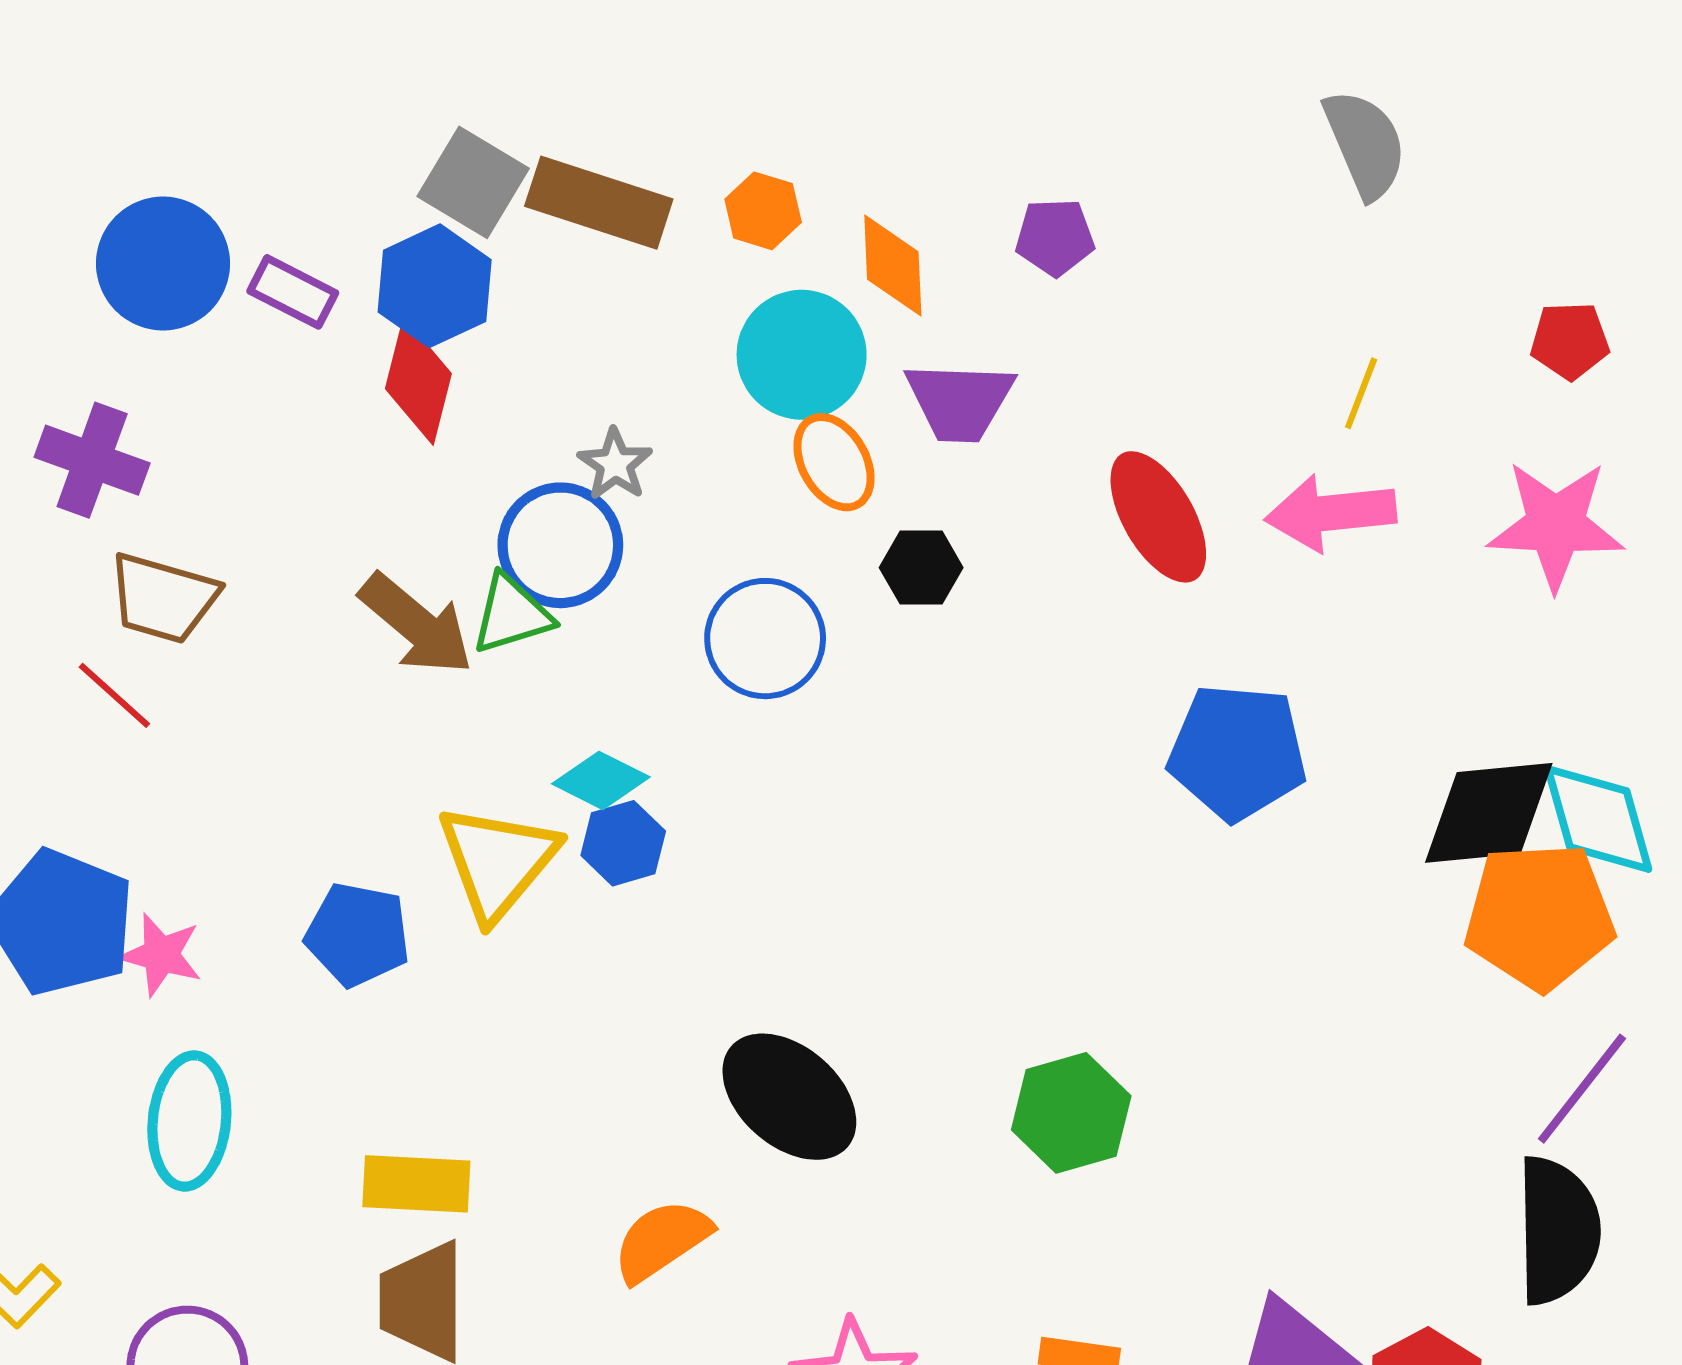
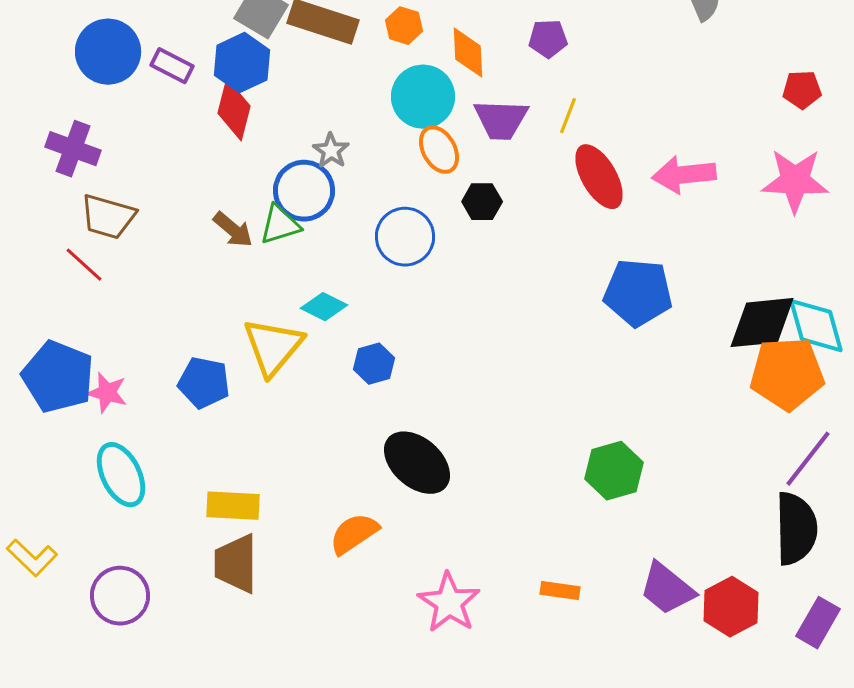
yellow line: (1361, 393) -> (568, 116), moved
brown arrow: (416, 624) -> (233, 230), size x0.7
blue hexagon: (623, 843) -> (374, 364), moved
green hexagon: (1071, 1113) -> (614, 471), moved
cyan ellipse: (189, 1121) -> (121, 475), turned -32

